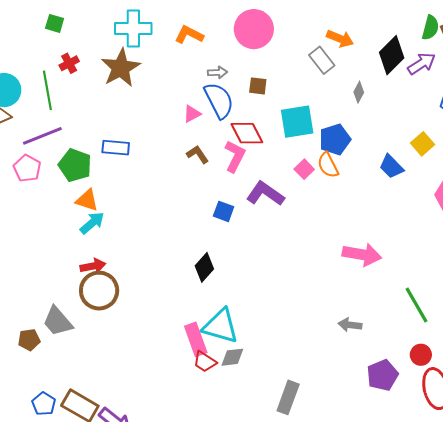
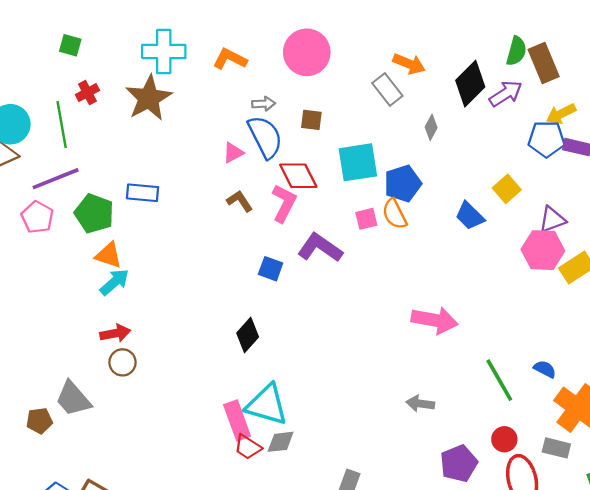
pink square: (304, 169) -> (366, 219), turned 30
brown circle: (99, 291) -> (122, 362), size x0.6

